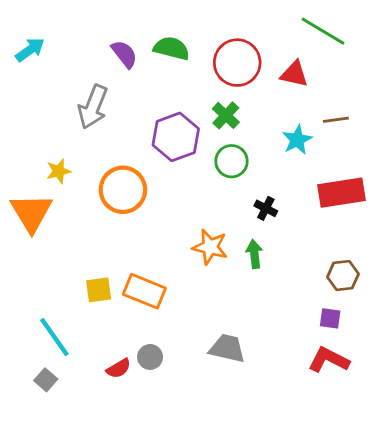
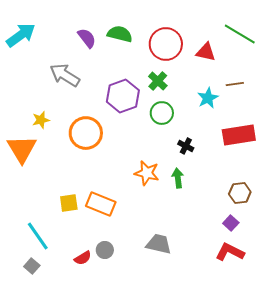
green line: (323, 31) -> (240, 34), moved
cyan arrow: (30, 50) -> (21, 35), size x1.4
gray arrow: (93, 107) -> (65, 75), turned 100
purple square: (330, 318) -> (231, 223), turned 35

